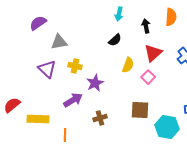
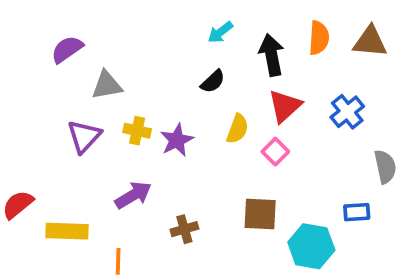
cyan arrow: (119, 14) -> (220, 32), turned 40
black arrow: (146, 26) -> (272, 55), size x1.5
purple triangle: (47, 69) -> (84, 136), turned 30
purple star: (95, 83) -> (177, 140), moved

